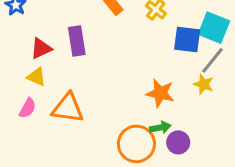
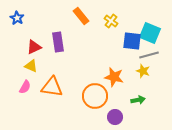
gray line: (212, 60) -> (149, 55), turned 36
green arrow: (160, 127) -> (138, 100), moved
purple circle: (178, 142) -> (115, 117), moved
orange circle: (136, 144) -> (95, 96), moved

